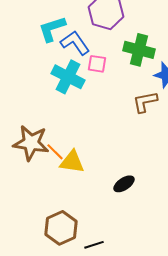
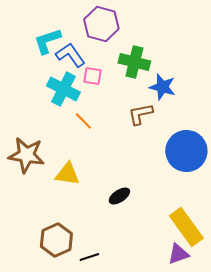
orange line: (55, 152) -> (83, 121), moved

